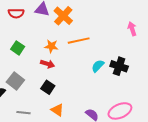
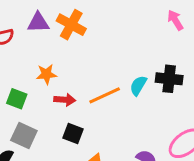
orange line: (79, 41) -> (105, 95), moved
orange star: (51, 46) -> (46, 74), moved
green square: (18, 48) -> (17, 99), moved

